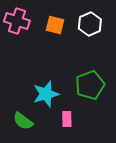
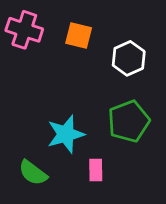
white hexagon: (90, 24) -> (129, 58), moved

